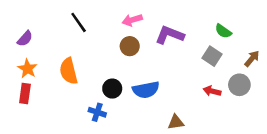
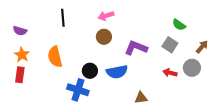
black line: (79, 22) -> (63, 18), turned 30
purple L-shape: (170, 35) -> (136, 48), moved
purple semicircle: (25, 39) -> (20, 31), turned 64
blue cross: (97, 112) -> (78, 90), size x1.5

